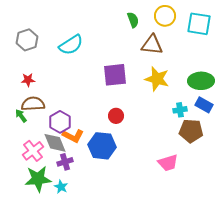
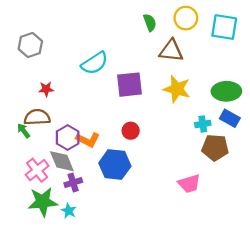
cyan semicircle: (71, 45) -> (95, 63), moved
red star: (28, 80) -> (46, 89), moved
orange L-shape: (73, 136) -> (88, 140), moved

